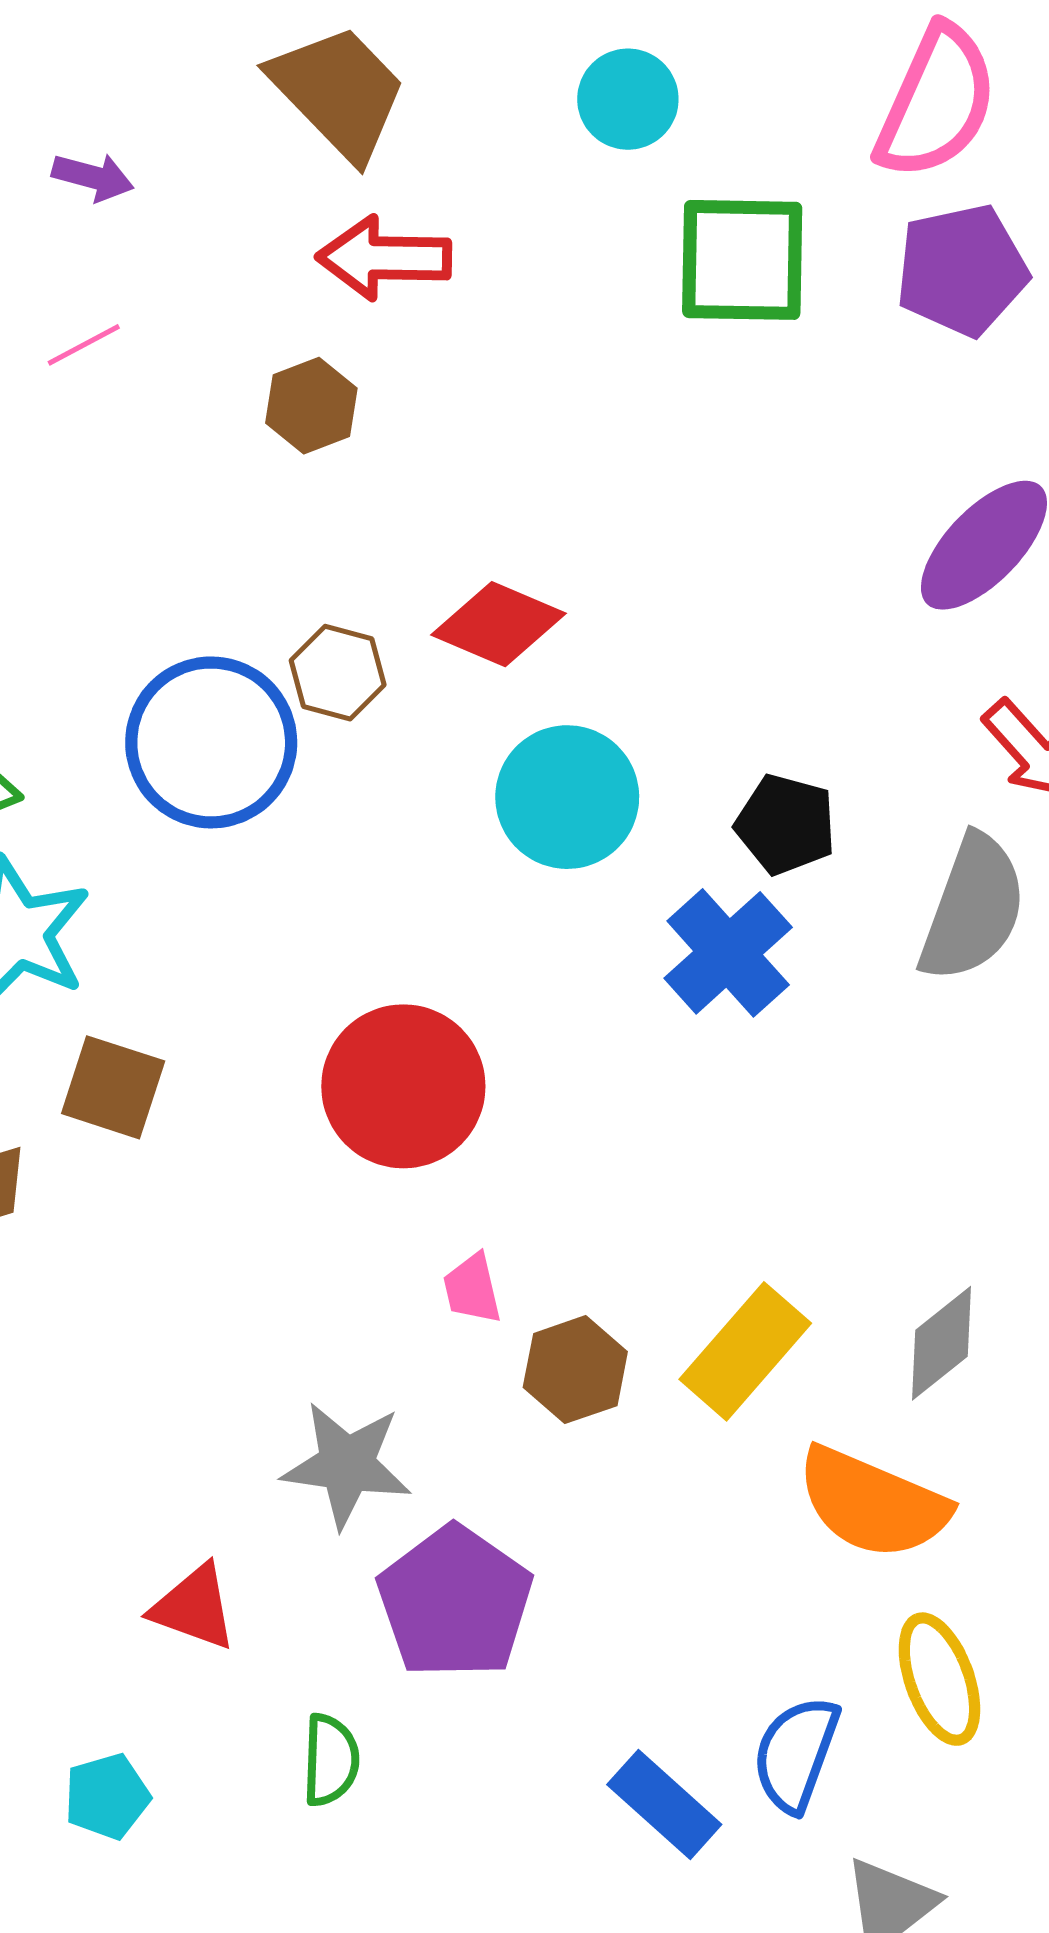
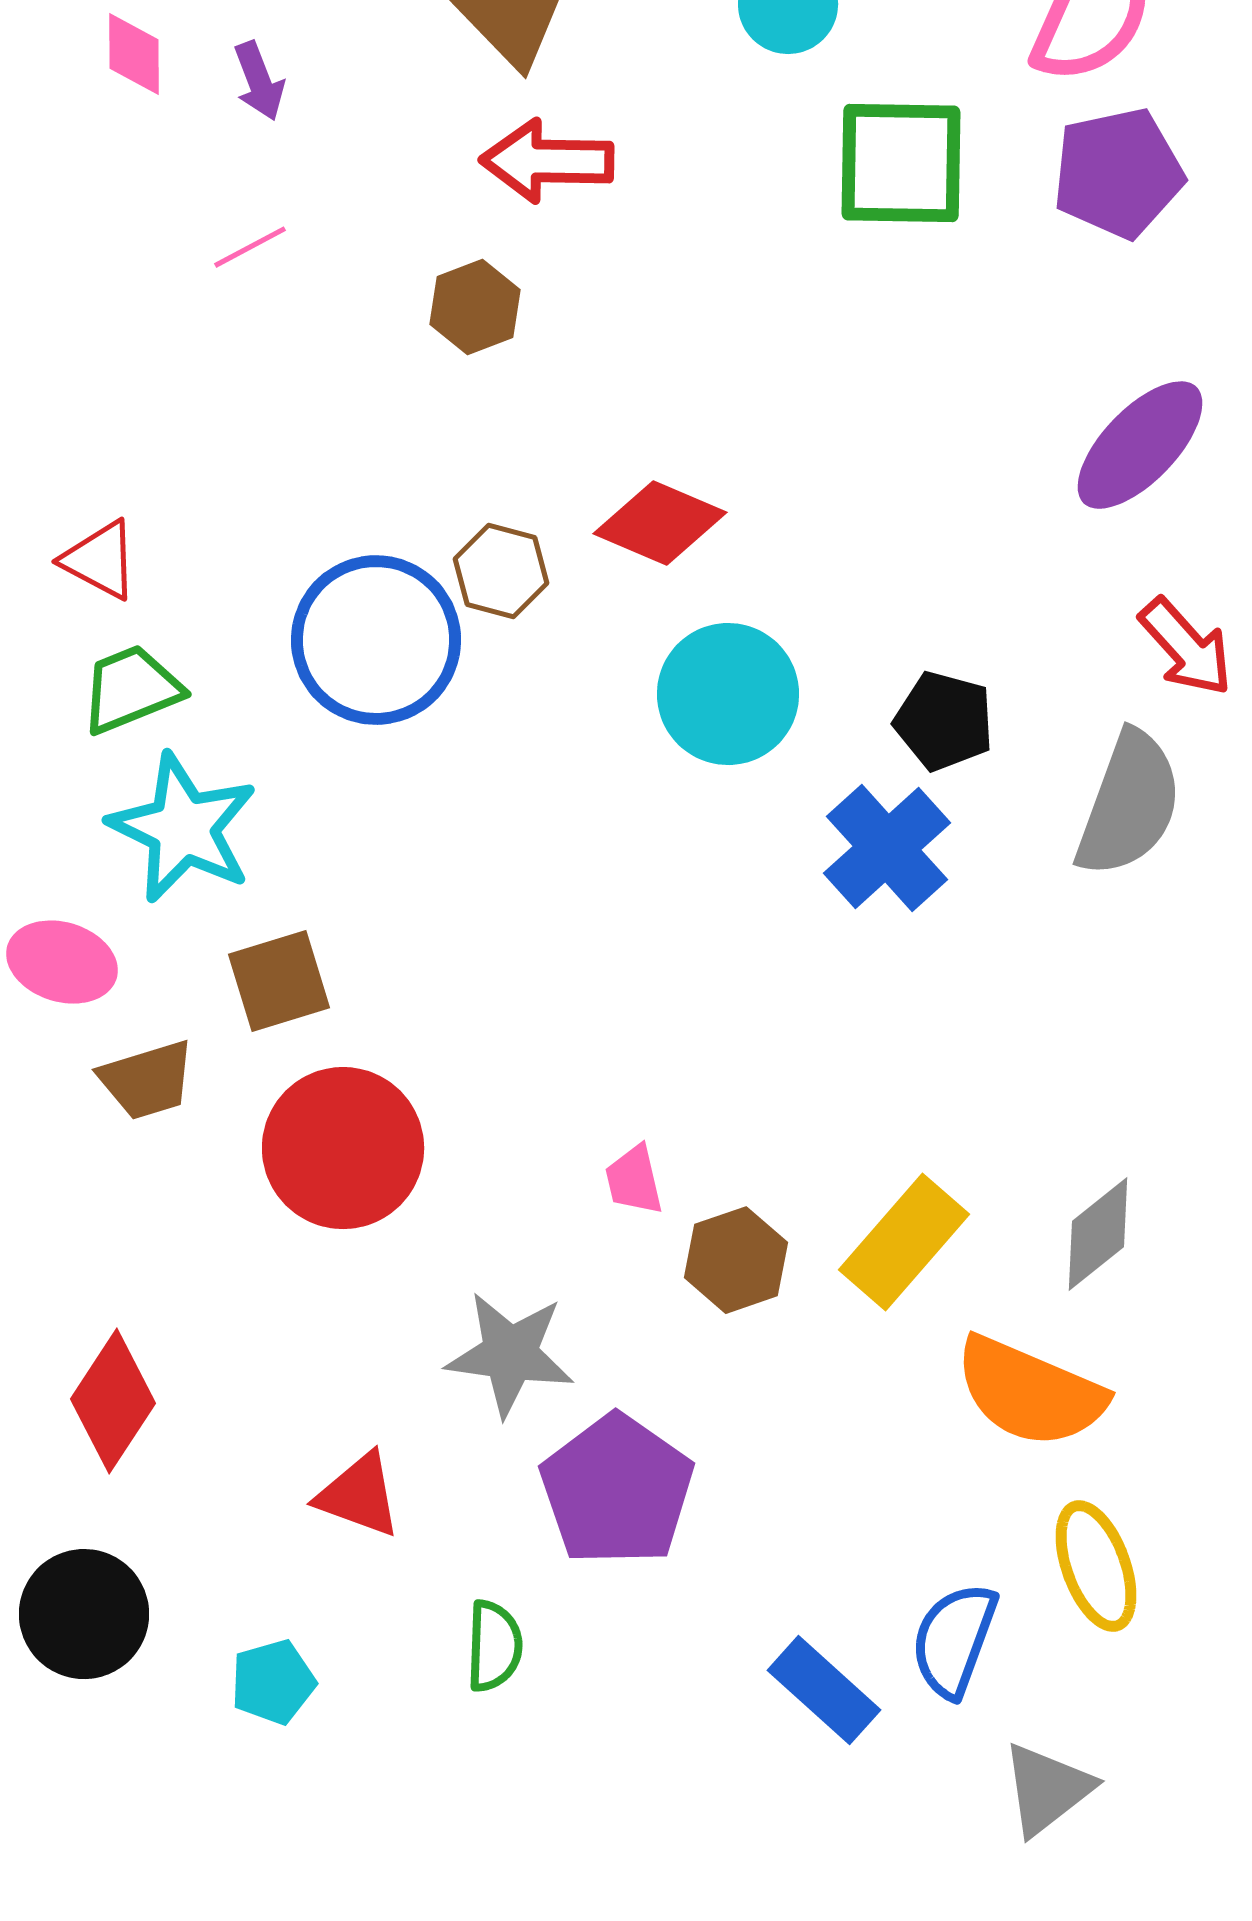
purple arrow: (93, 177) -> (259, 81), turned 54
red circle: (403, 1086) -> (343, 1148), moved
brown square: (113, 1087) -> (279, 981), turned -35

